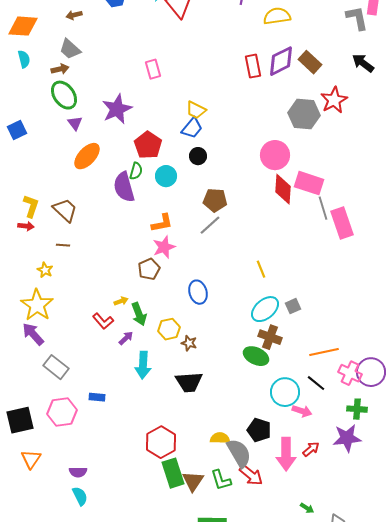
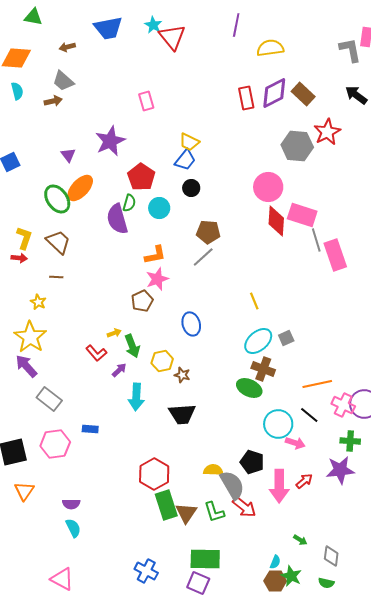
green ellipse: (64, 95) -> (57, 199), moved

